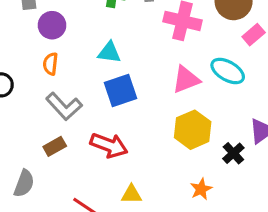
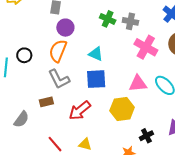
orange semicircle: (50, 64) -> (58, 51), size x1.6
yellow hexagon: (193, 130) -> (122, 109), moved
red arrow: (109, 145) -> (80, 110), turned 105
black cross: (233, 153) -> (146, 136), moved

